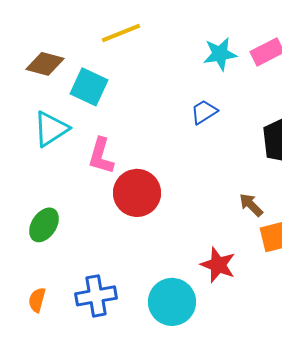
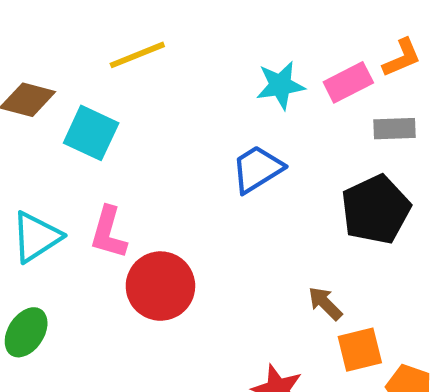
blue trapezoid: (204, 112) -> (257, 169), size x1.4
cyan triangle: (51, 129) -> (36, 237), moved

